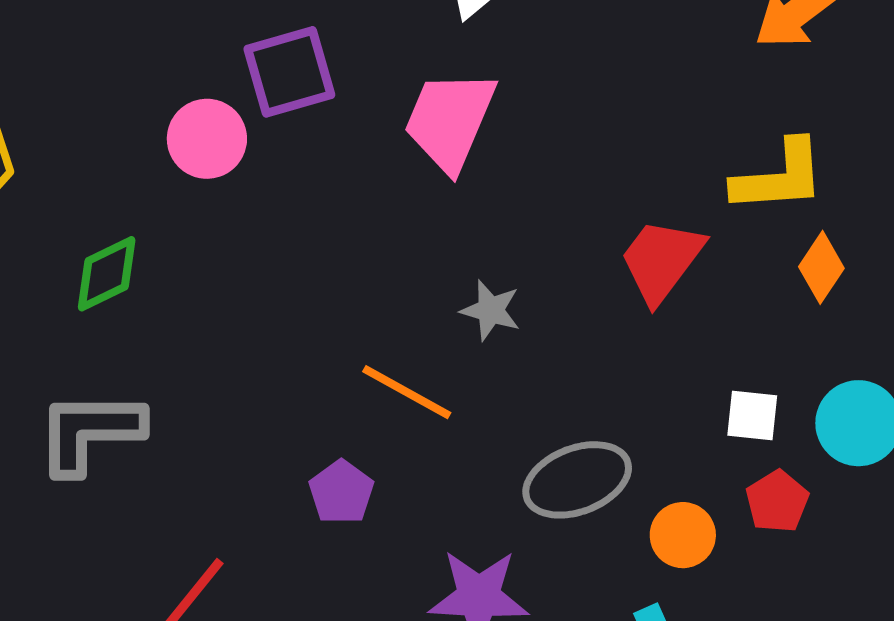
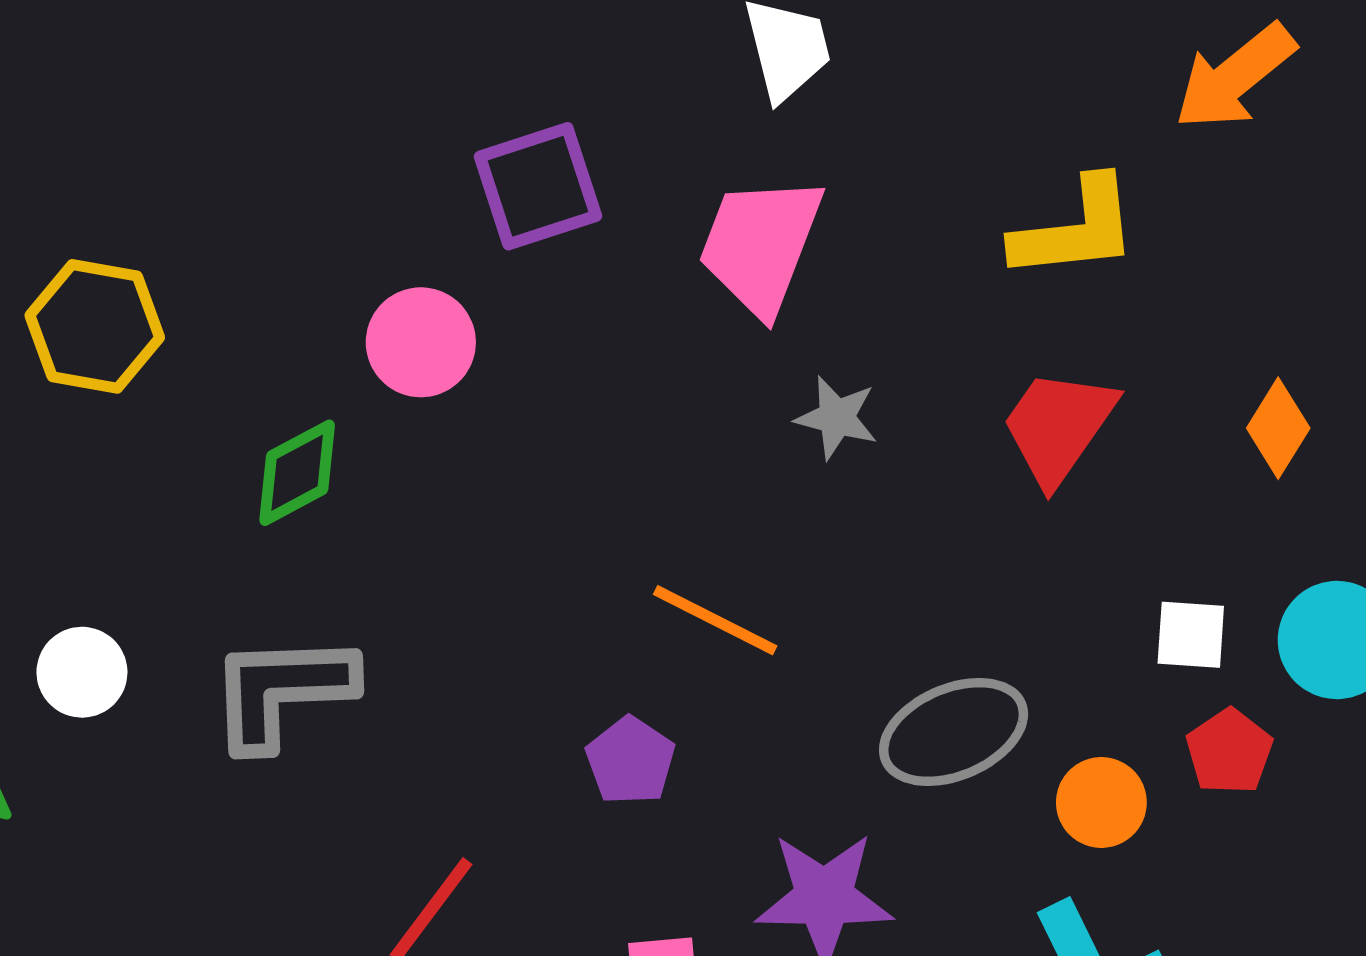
pink circle: (207, 139) -> (421, 342), moved
yellow L-shape: (779, 177) -> (1075, 229), moved
gray star: (491, 310) -> (837, 418), moved

